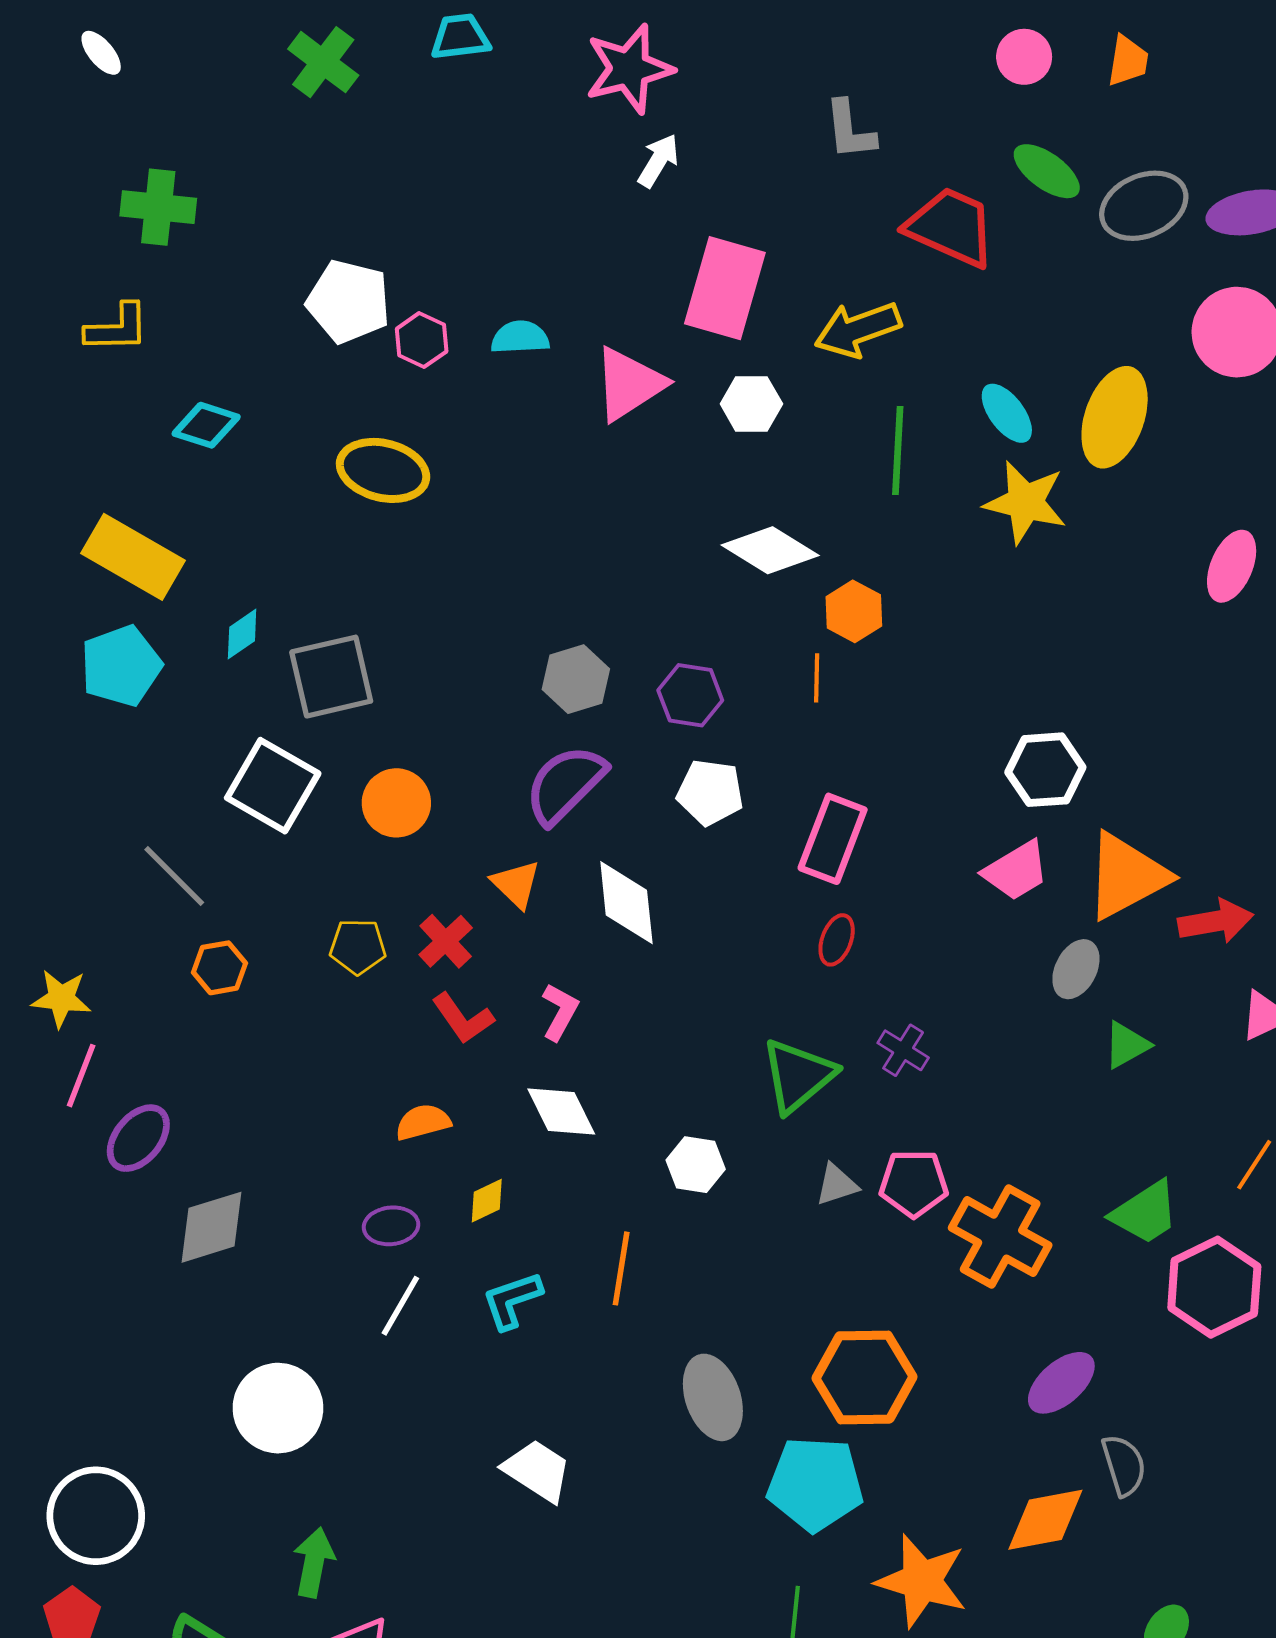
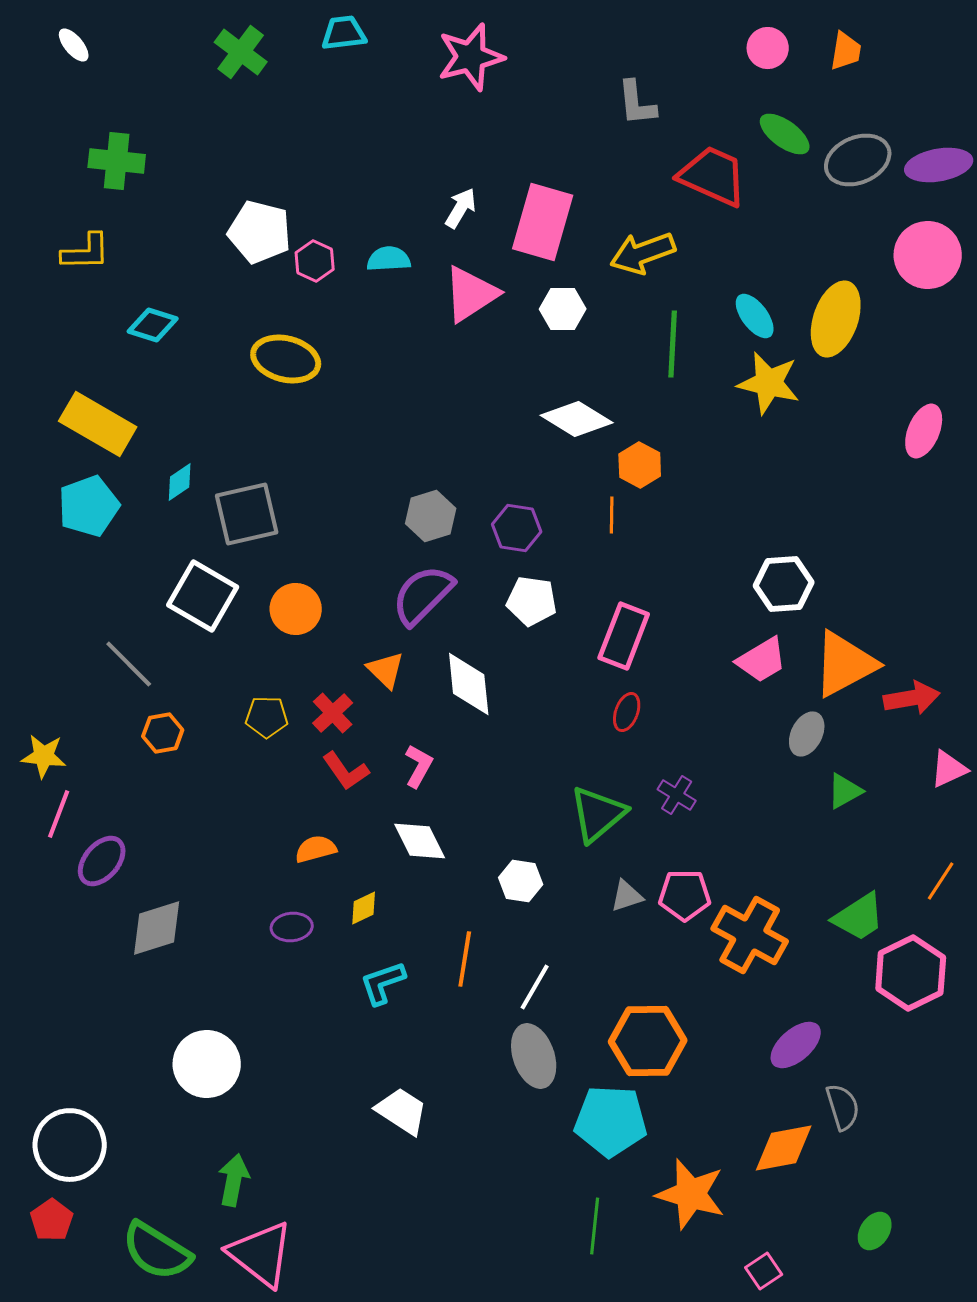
white arrow: (658, 161) -> (461, 208), moved
white line: (400, 1306) -> (535, 987), moved

